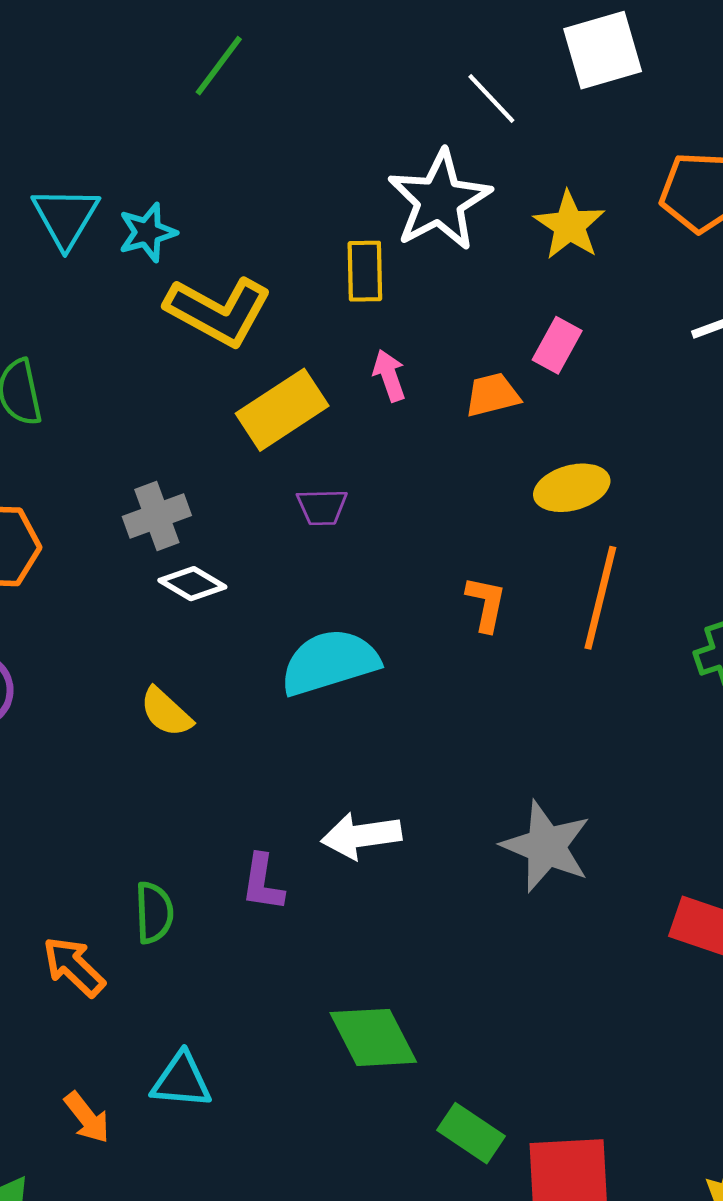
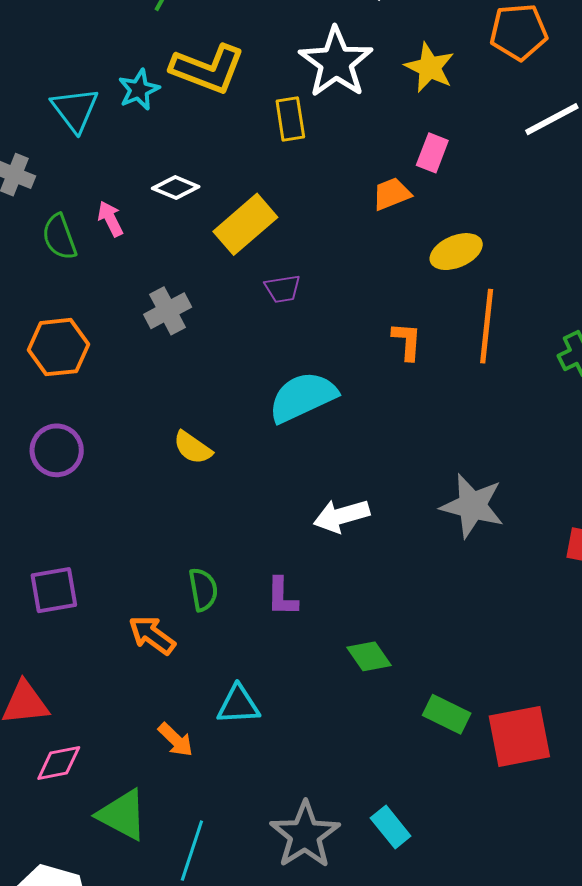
cyan star: (147, 232) -> (139, 90), moved
yellow L-shape: (218, 311) -> (208, 69), moved
pink arrow: (389, 375) -> (110, 219), moved
white diamond: (192, 584) -> (176, 187), moved
purple L-shape: (263, 883) -> (282, 597), moved
green diamond: (373, 1037) -> (369, 656), size x0.7

